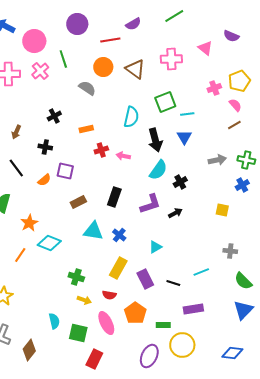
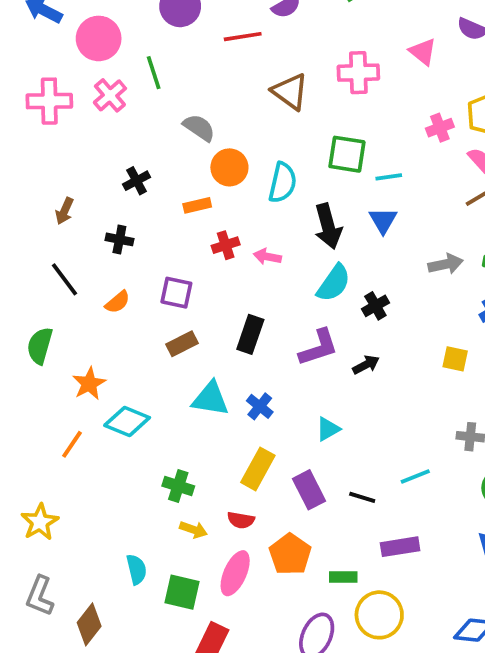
orange circle: (103, 67) -> (229, 167), moved
green square: (165, 102) -> (347, 154), turned 30
purple square: (65, 171) -> (176, 293), moved
pink ellipse: (106, 323) -> (235, 573), turned 50

